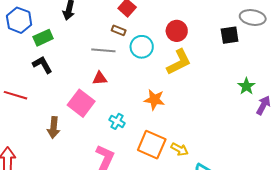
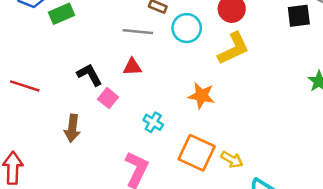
black L-shape: (42, 65) -> (90, 75), moved
pink square: (81, 103) -> (108, 98), size x0.6

